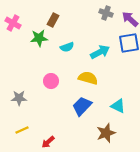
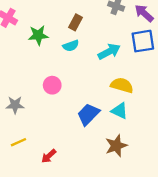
brown rectangle: (53, 20) -> (75, 22), moved
yellow semicircle: (88, 78) -> (122, 85), moved
cyan triangle: (118, 106) -> (120, 111), moved

